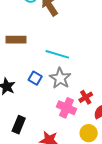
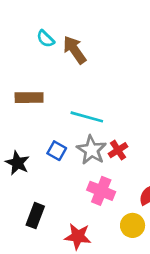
red cross: (86, 97) -> (118, 150), moved

